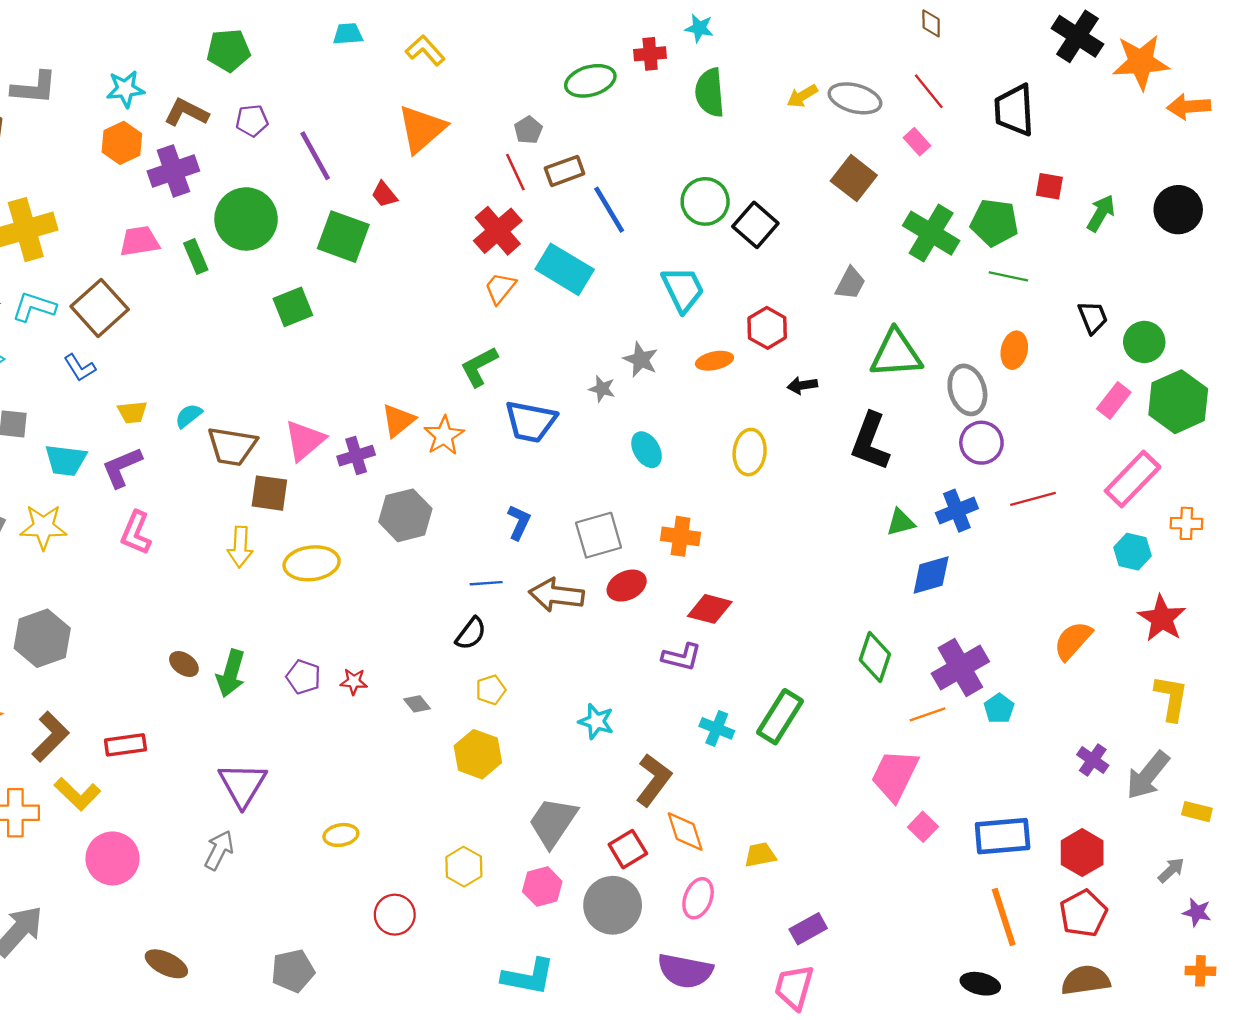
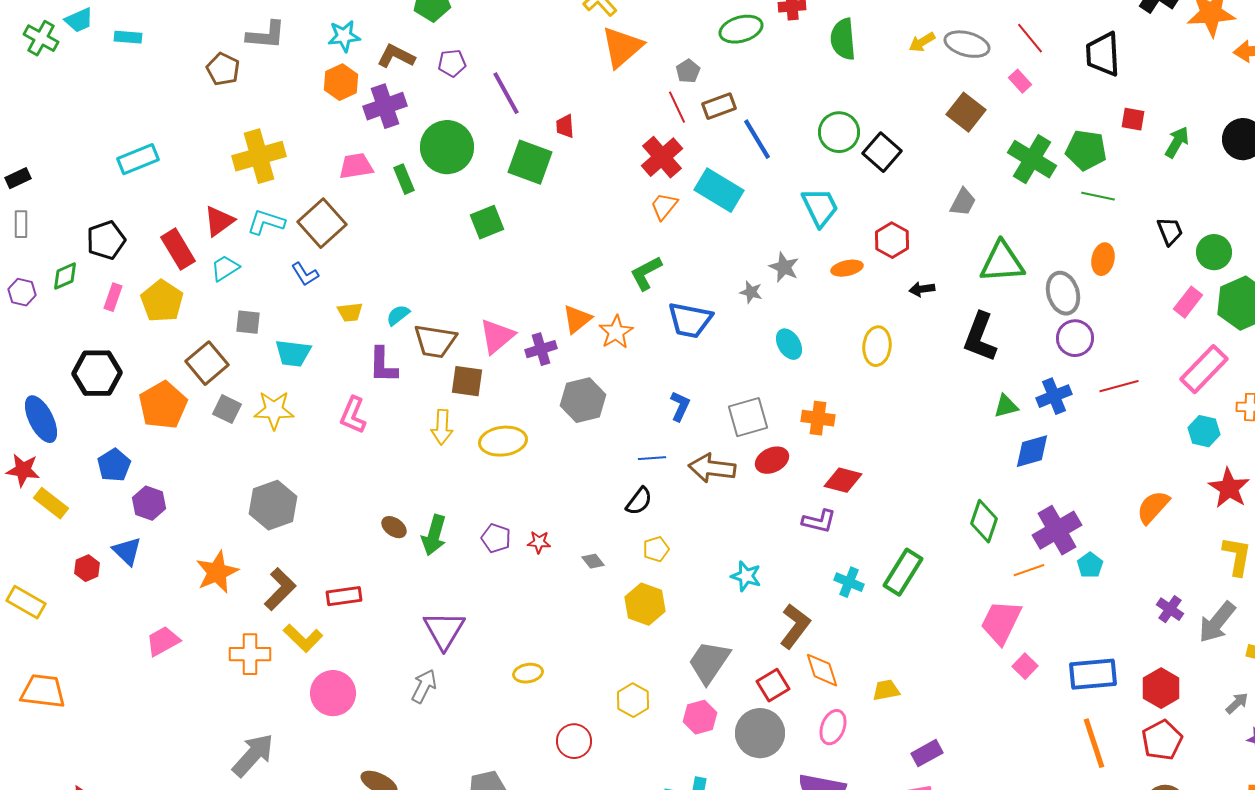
orange triangle: (422, 129) -> (622, 47), moved
red trapezoid: (384, 194) -> (565, 126), turned 35
purple L-shape: (122, 467) -> (383, 365), moved, turned -66

